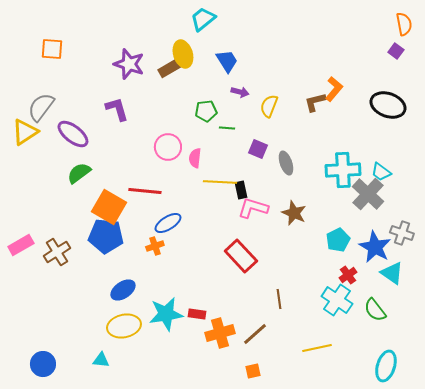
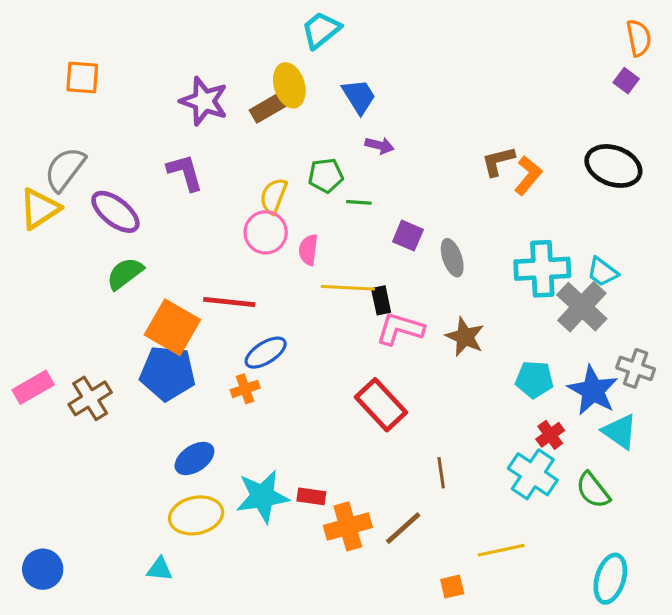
orange L-shape: (334, 89) -> (528, 175), moved
yellow semicircle: (269, 106) -> (274, 196), moved
cyan pentagon: (338, 240) -> (534, 379), turned 30
blue circle: (43, 364) -> (43, 569), moved
orange square: (253, 371) -> (452, 587), moved

